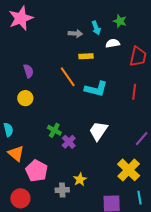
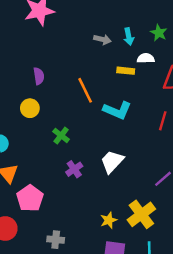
yellow rectangle: (86, 56) -> (126, 71), moved
green cross: (54, 130) -> (61, 135), moved
yellow star: (80, 179) -> (109, 220), moved
gray cross: (62, 190) -> (56, 240), moved

